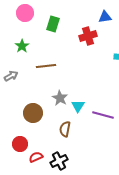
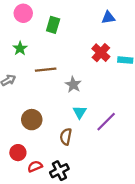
red cross: (88, 36) -> (101, 53), moved, turned -30
gray star: (60, 98) -> (73, 85), moved
purple line: (103, 115) -> (106, 122), turned -60

